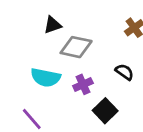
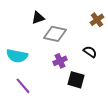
cyan semicircle: (46, 77) -> (17, 56), moved
black square: (105, 111) -> (76, 80), turned -30

